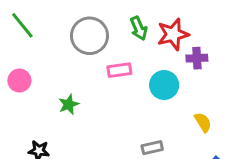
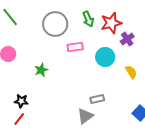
purple cross: (197, 58) -> (127, 39), turned -32
yellow semicircle: (203, 122) -> (131, 72), moved

